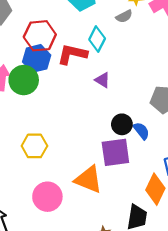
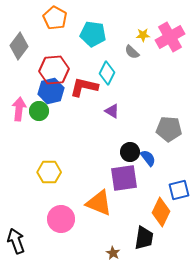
gray semicircle: (124, 16) -> (132, 52), turned 70
green circle: (24, 80) -> (39, 111), size x0.7

